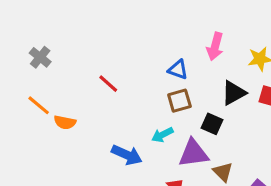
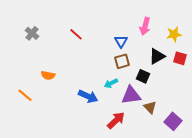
blue triangle: (178, 70) -> (121, 41), turned 40
red line: (108, 84) -> (76, 34), moved
orange line: (39, 105) -> (25, 95), moved

